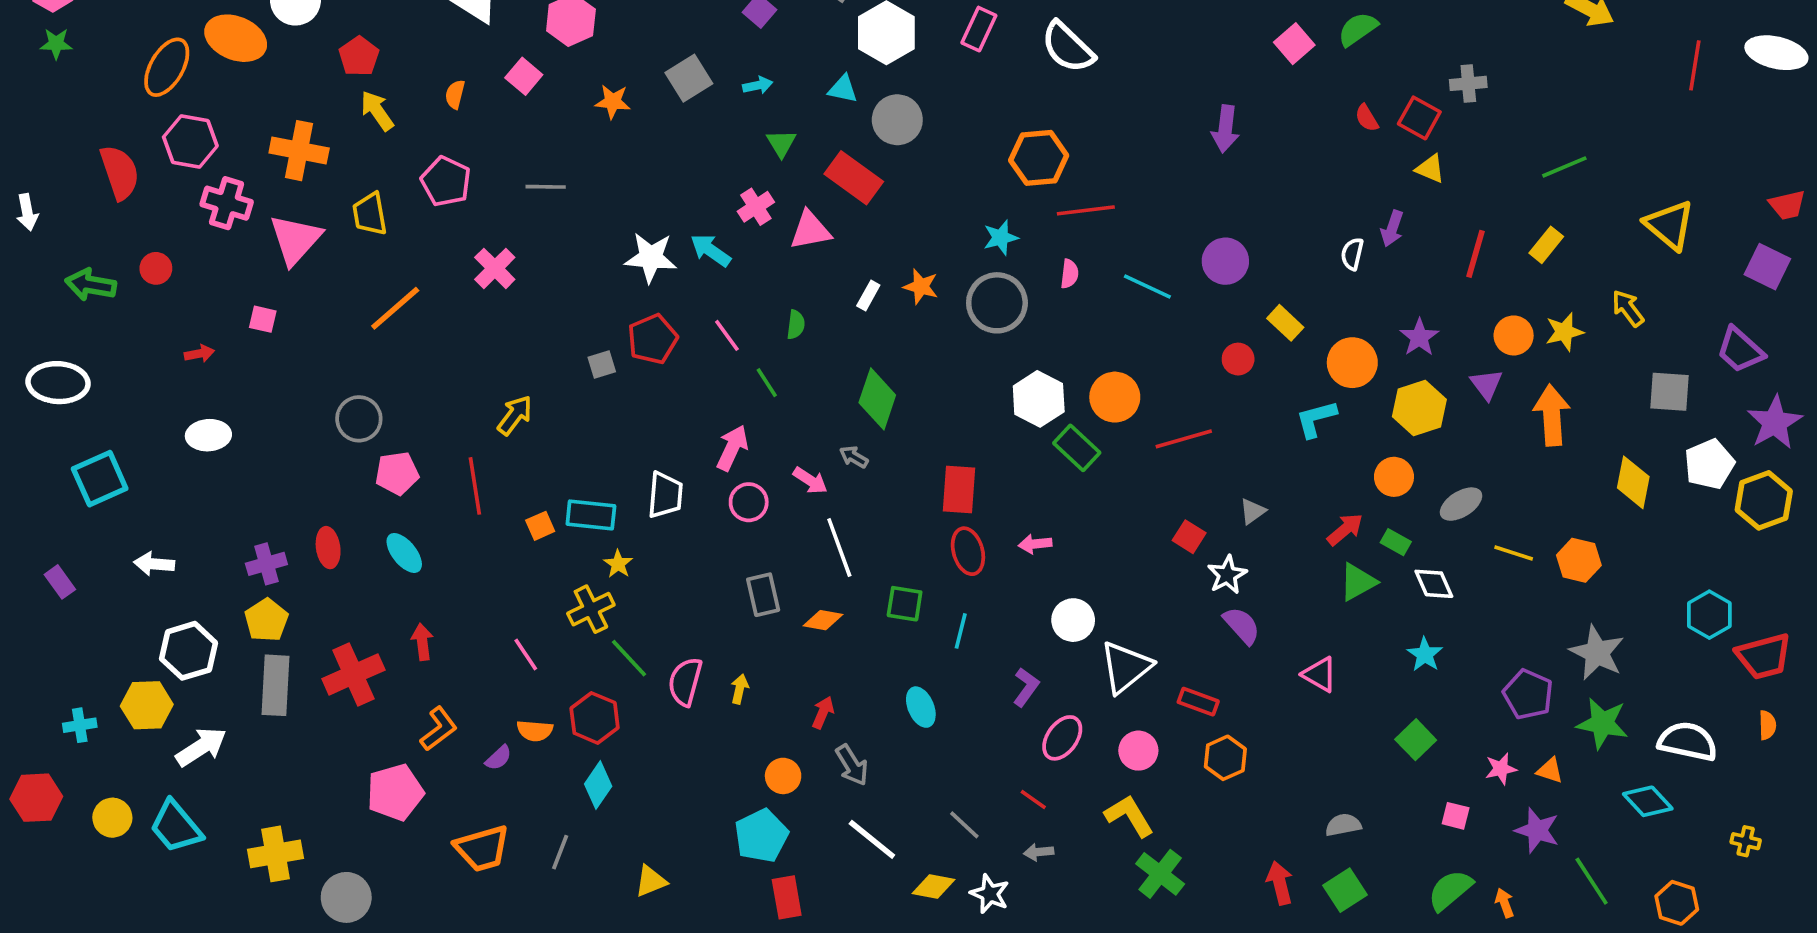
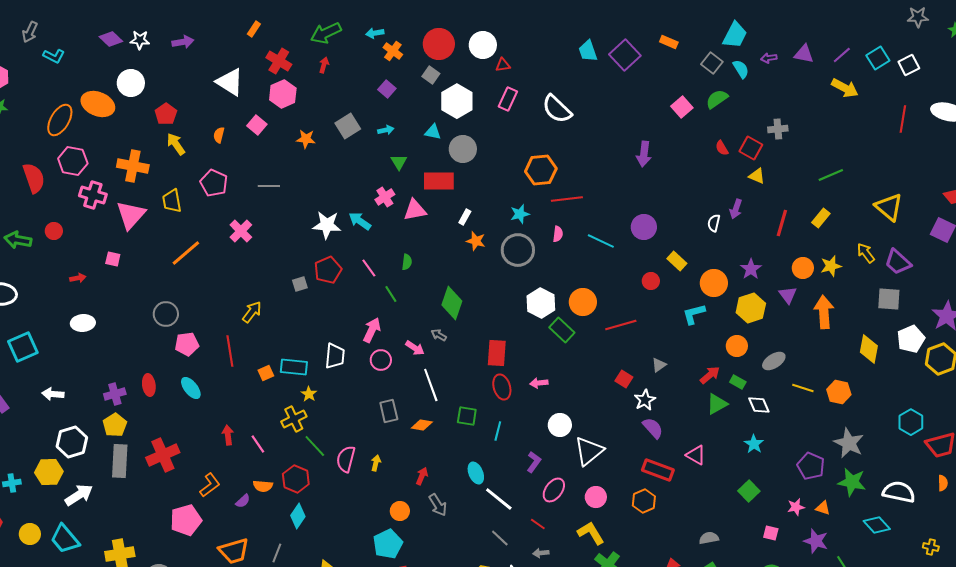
red rectangle: (854, 178) -> (439, 181), turned -36
white rectangle: (868, 296) -> (465, 217), moved
purple trapezoid: (1740, 350) -> (898, 262), moved
red arrow: (422, 642) -> (228, 435), moved
red rectangle: (1198, 702) -> (658, 470), moved, size x1.4
white line: (872, 839) -> (499, 499), moved

